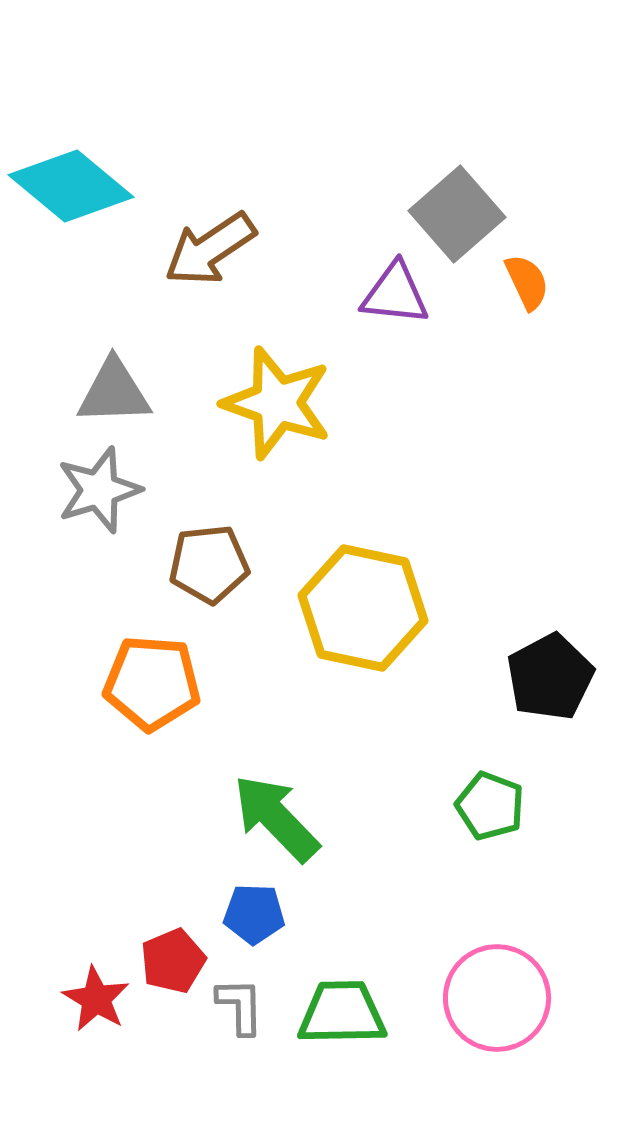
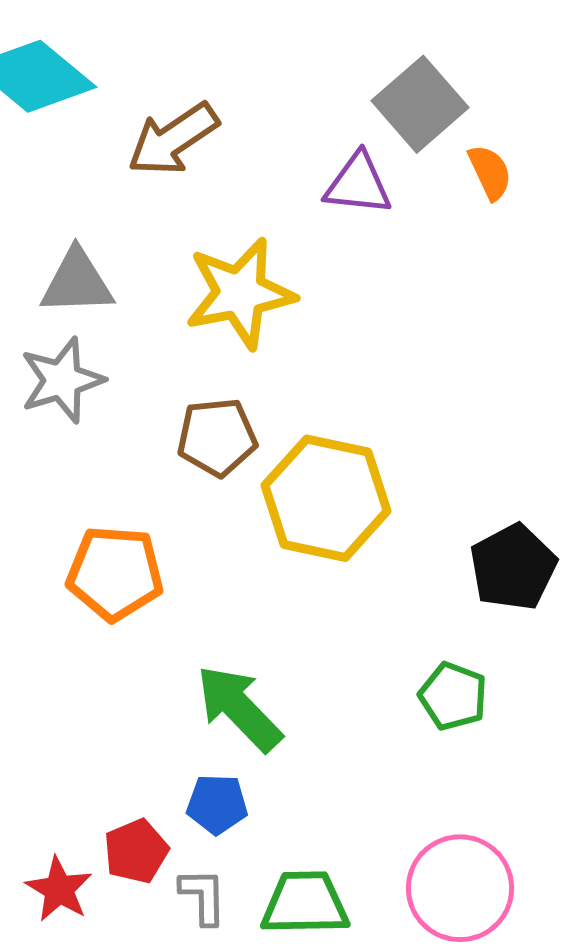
yellow star: (277, 403) -> (240, 293), turned -30
brown pentagon: (209, 564) -> (217, 437), moved

